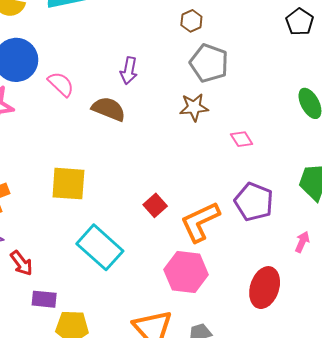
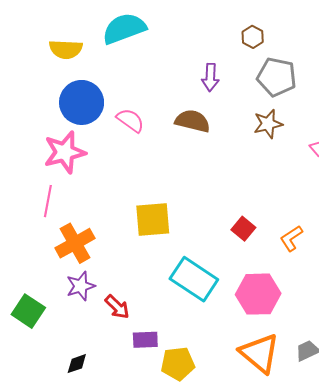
purple arrow: (129, 71) -> (210, 77), moved
brown semicircle: (109, 109) -> (193, 121), moved
orange L-shape: (200, 222) -> (291, 238), size x0.6
pink hexagon: (186, 272) -> (258, 294), moved

